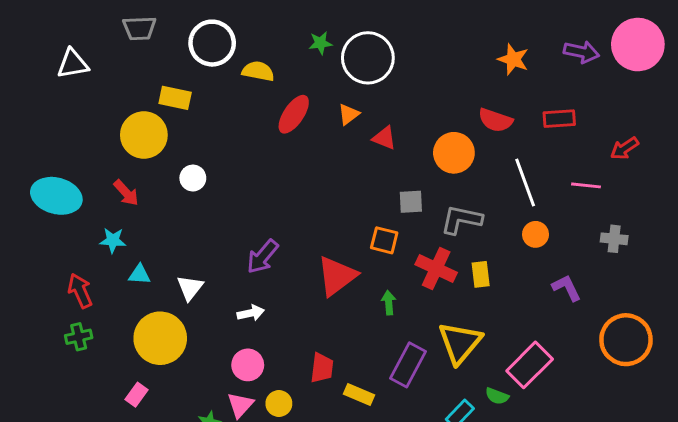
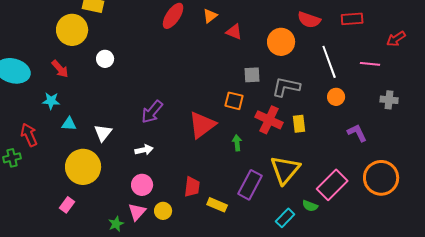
green cross: (79, 337) -> (12, 158), moved
orange circle: (626, 340) -> (381, 178), moved

